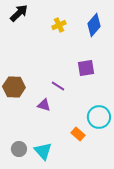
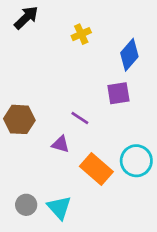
blue diamond: (94, 25) -> (129, 55), moved
orange rectangle: (78, 134) -> (96, 169), moved, size x1.6

